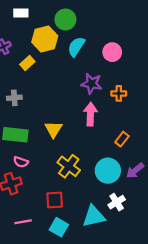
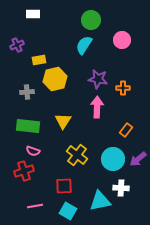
green circle: (65, 19) -> (91, 20), moved
yellow hexagon: (45, 39) -> (55, 79), moved
pink circle: (112, 52) -> (122, 40), moved
yellow rectangle: (27, 63) -> (39, 60), turned 32
white cross: (117, 202) -> (121, 188), turned 35

